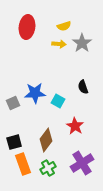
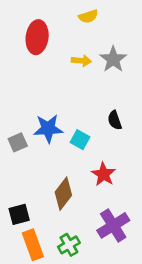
yellow semicircle: (64, 26) -> (88, 16), moved
black square: (14, 142) -> (19, 214), moved
orange rectangle: (23, 164) -> (33, 245), moved
green cross: (48, 168) -> (69, 245), moved

